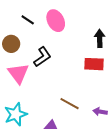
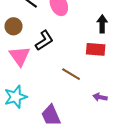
brown line: (70, 104) -> (71, 74), moved

